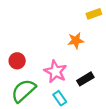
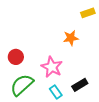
black rectangle: (85, 79) -> (80, 85), moved

